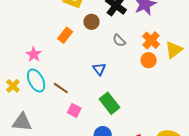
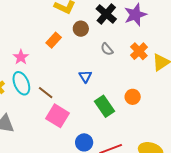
orange circle: (149, 60) -> (133, 97), moved
green rectangle: (110, 103) -> (105, 106), moved
pink square: (74, 110) -> (57, 116), size x1.6

